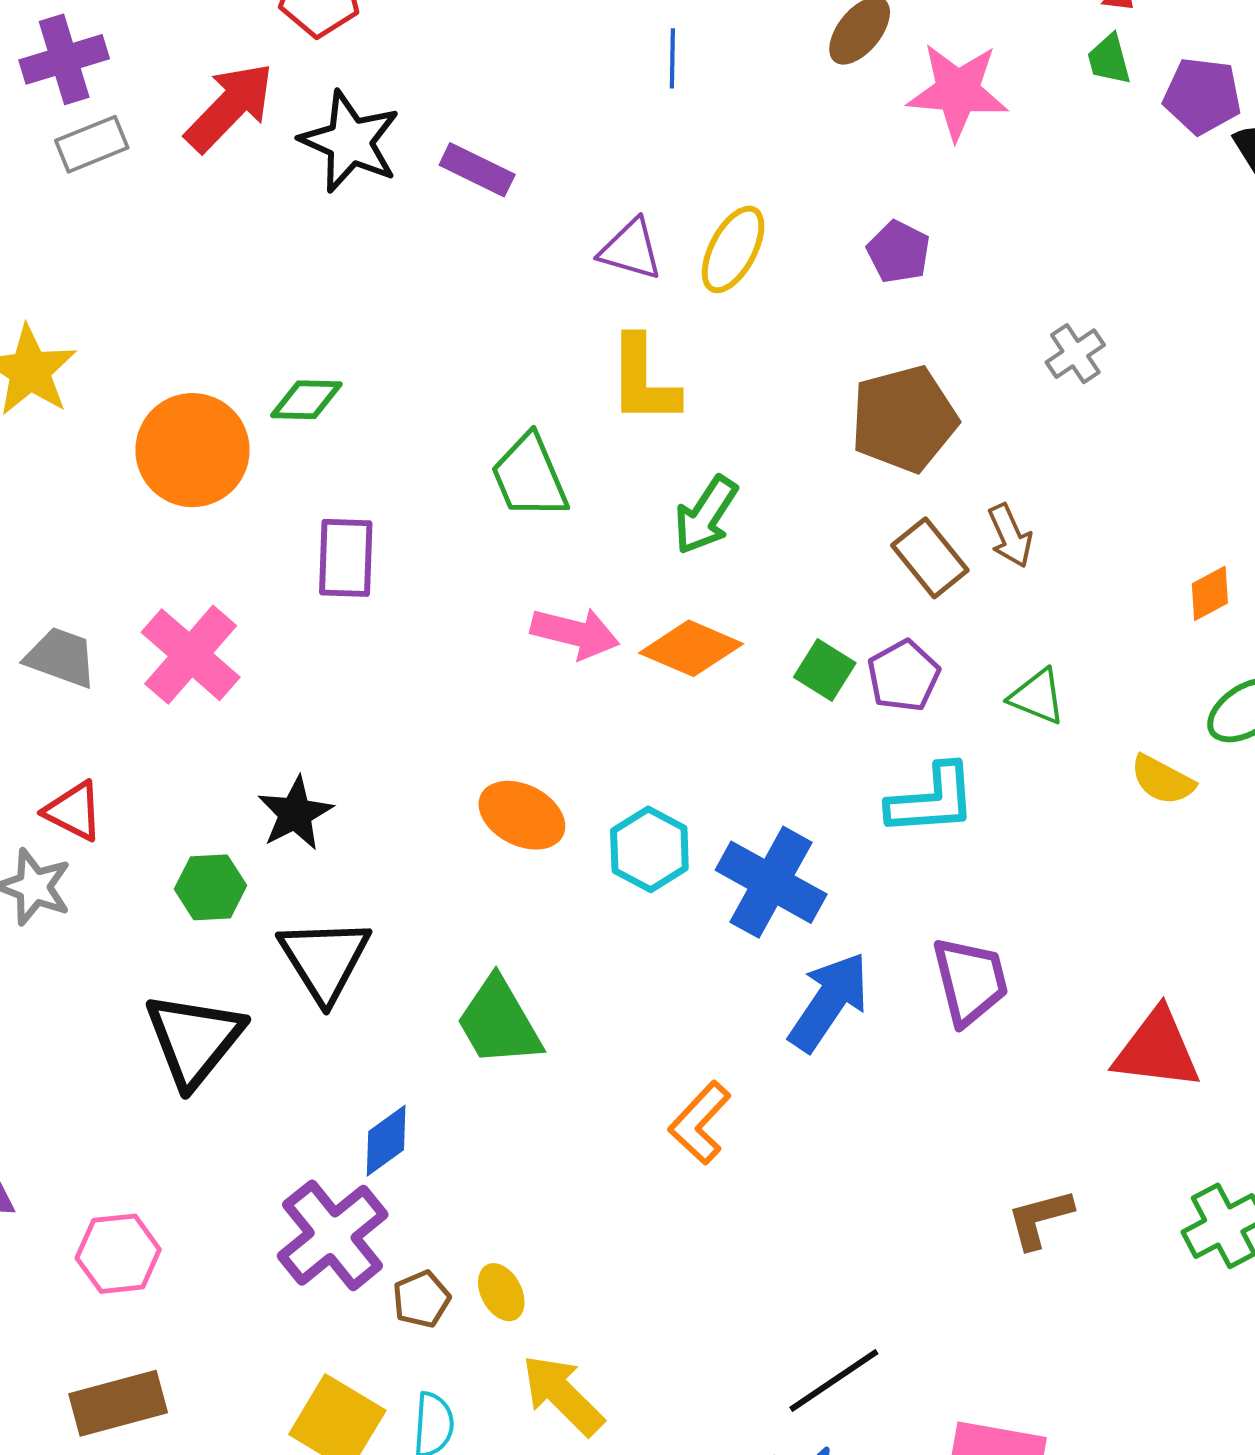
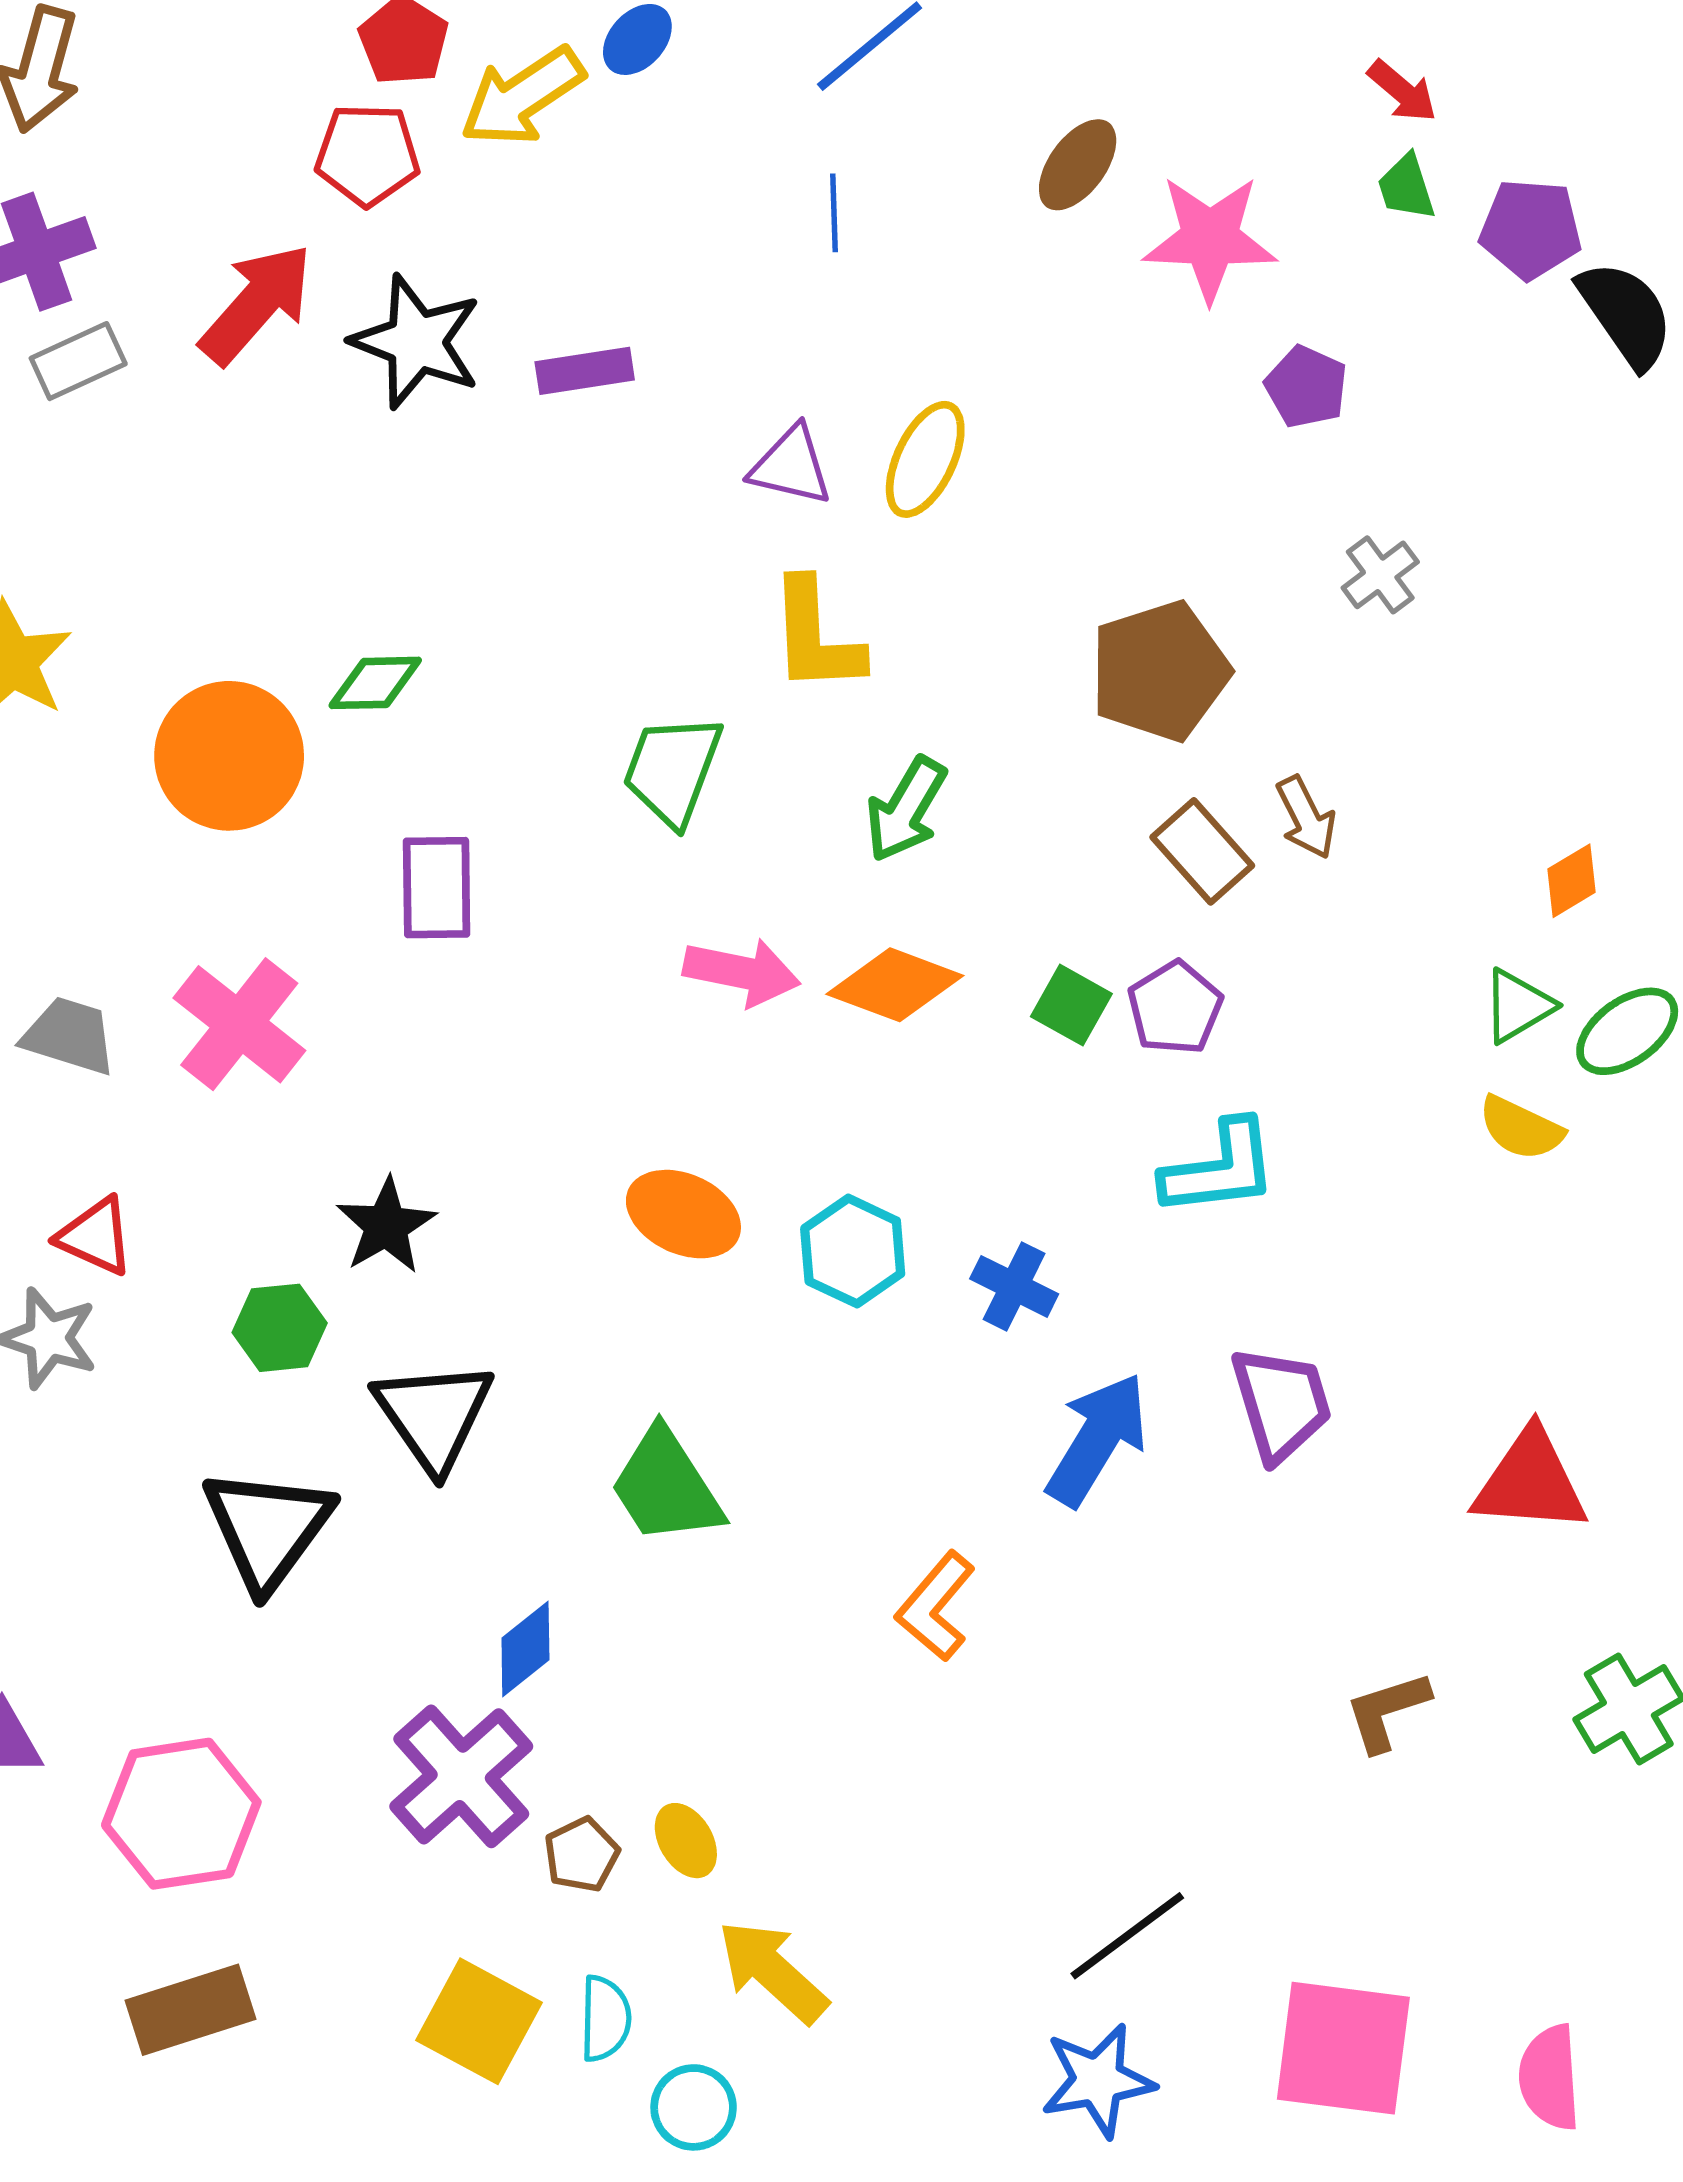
purple rectangle: (477, 170) -> (585, 371), turned -32
purple pentagon: (898, 252) -> (1306, 387), moved
green trapezoid: (529, 477) -> (672, 770), turned 46
green triangle: (1037, 697) -> (1518, 1006), moved, turned -50
blue cross: (771, 882) -> (1014, 1286), size x0.6
pink hexagon: (118, 1254) -> (181, 1814), size x1.4

